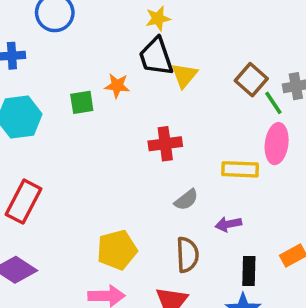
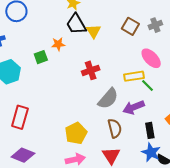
green line: (273, 103) -> (147, 86), moved
pink ellipse: (277, 144) -> (151, 58), turned -40
gray semicircle: (186, 200) -> (108, 99), size x1.6
purple arrow: (228, 224) -> (134, 107), size x1.5

